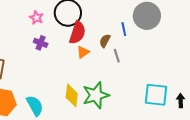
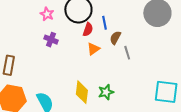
blue line: (124, 29) -> (105, 23), moved
red semicircle: (77, 33) -> (88, 29), size x0.6
green star: (96, 95) -> (106, 92), size x0.6

